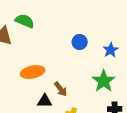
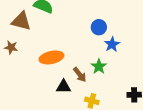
blue star: (111, 50) -> (112, 44), moved
green star: (104, 81) -> (99, 67), moved, size x0.7

